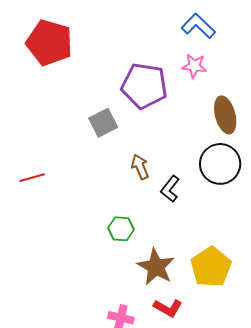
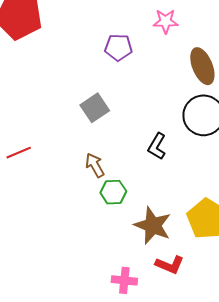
purple pentagon: (144, 86) -> (118, 47), size x0.6
gray square: (103, 123) -> (95, 108), moved
brown arrow: (140, 167) -> (95, 165), moved

